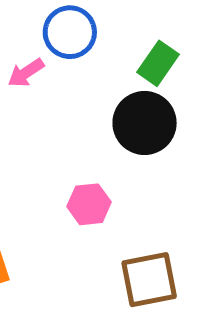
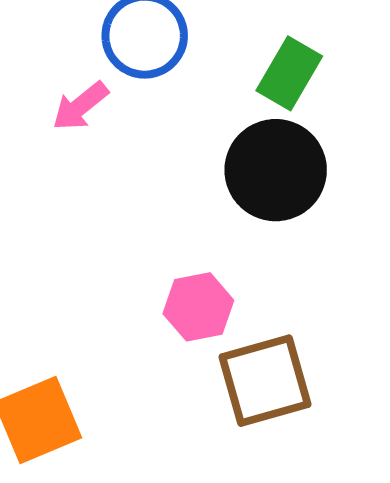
brown square: (149, 280) -> (265, 381), moved

